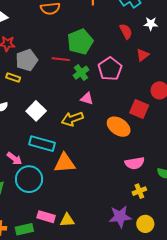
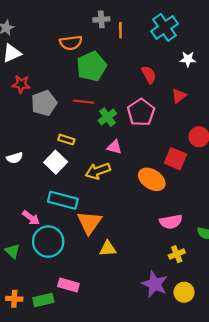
red semicircle: (126, 31) -> (149, 75), moved
green pentagon: (80, 42) -> (92, 66), moved
yellow rectangle: (13, 78) -> (66, 140), moved
orange triangle: (65, 163) -> (89, 223), turned -50
purple star: (120, 217) -> (155, 284), turned 30
yellow triangle: (67, 220) -> (108, 249), moved

